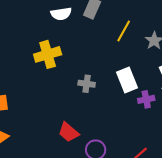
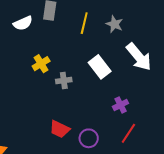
yellow cross: (48, 54) -> (41, 64), moved, size x0.7
purple cross: (146, 99) -> (121, 105), moved

